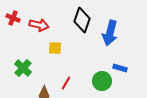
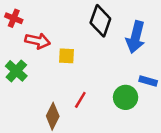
red arrow: (39, 25) -> (38, 41), moved
green cross: (23, 68) -> (16, 71), moved

